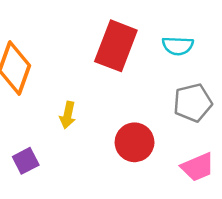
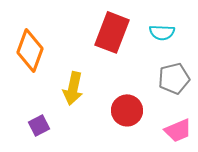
yellow arrow: (68, 115) -> (73, 88), size x1.5

